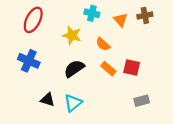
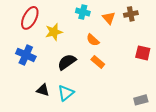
yellow star: (72, 35) -> (54, 32), moved, turned -30
red square: (132, 67) -> (143, 53), moved
gray rectangle: (142, 101) -> (141, 100), moved

